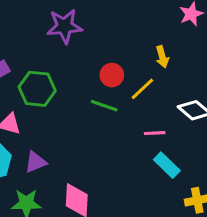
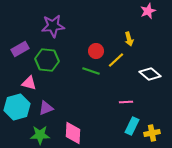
purple star: (65, 26) -> (53, 26), moved
pink line: (155, 133) -> (126, 102), moved
cyan rectangle: (167, 165) -> (132, 126), moved, turned 72

